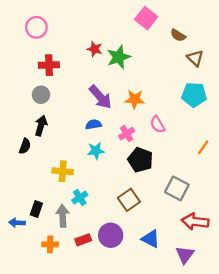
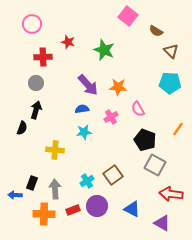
red star: (95, 49) -> (68, 42), moved
green star: (119, 57) -> (104, 50), turned -30
black pentagon: (140, 160) -> (145, 140), moved
cyan cross: (80, 198) -> (87, 181), moved
orange cross: (50, 244) -> (44, 214), size x1.5
purple triangle: (185, 255) -> (162, 223), turned -36

